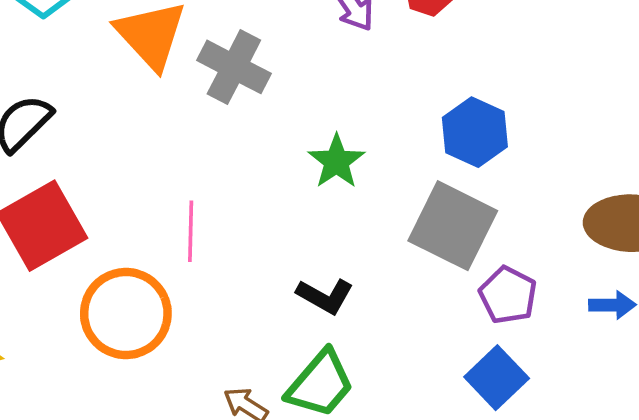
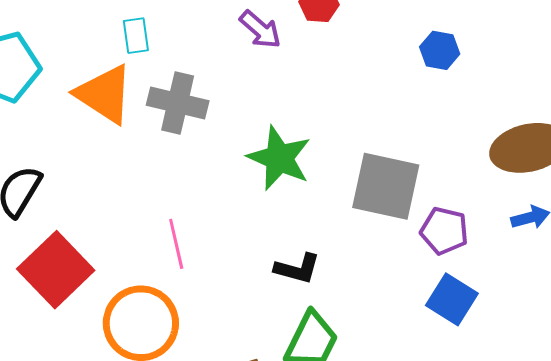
blue hexagon: (475, 132) -> (440, 50), moved, size x0.7
green star: (336, 161) -> (279, 158), size x1.4

